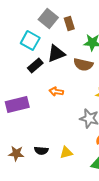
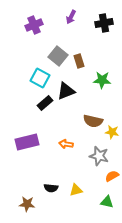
brown semicircle: (83, 65) -> (93, 121), moved
orange arrow: (56, 92) -> (66, 144), moved
brown star: (16, 154) -> (27, 204), moved

